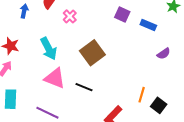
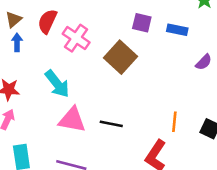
pink cross: (70, 16) -> (76, 38), size x1.5
brown square: (92, 53) -> (120, 57), moved
orange line: (142, 95) -> (174, 122), moved

